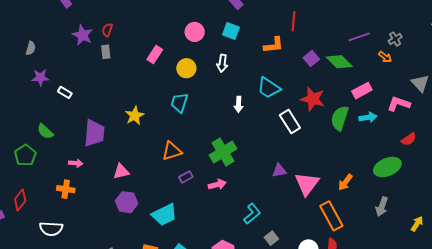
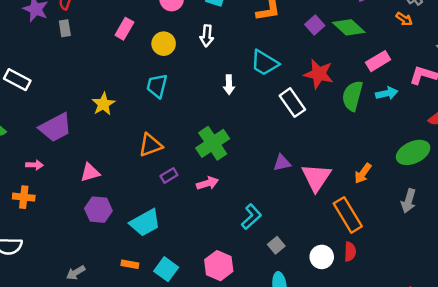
white rectangle: (65, 92) -> (17, 80), size x1.5
purple trapezoid: (94, 133) -> (55, 127), turned 60

